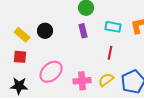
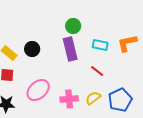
purple rectangle: (83, 31) -> (70, 49), size x1.6
red line: (110, 53) -> (97, 71), turned -64

